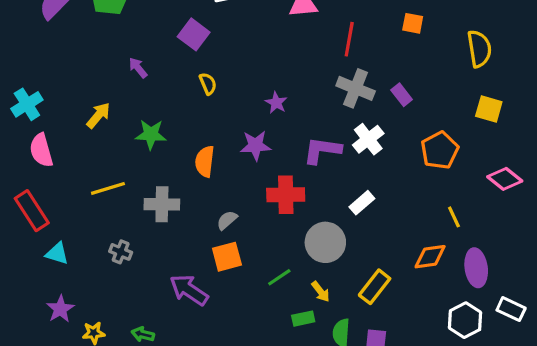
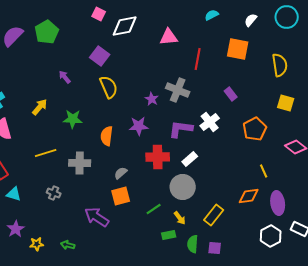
orange square: (413, 23) -> (238, 49), size x1.6
yellow semicircle: (208, 84) -> (109, 87), size x1.6
gray cross: (356, 88) -> (178, 90), moved
white rectangle: (362, 203) -> (190, 159), moved

